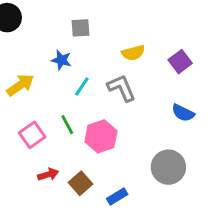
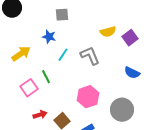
yellow semicircle: (133, 53) -> (108, 32), moved
green line: (67, 125) -> (46, 77), moved
pink hexagon: (101, 136) -> (88, 97), moved

